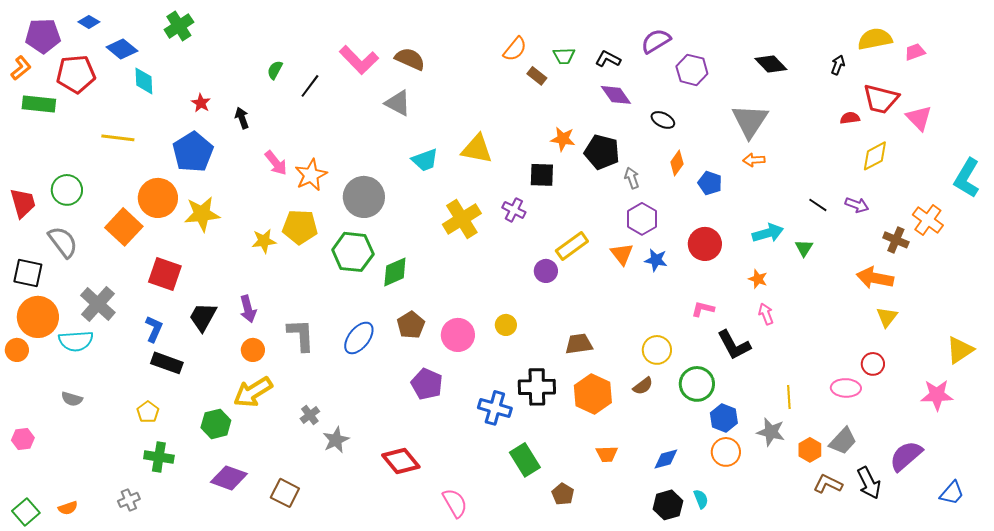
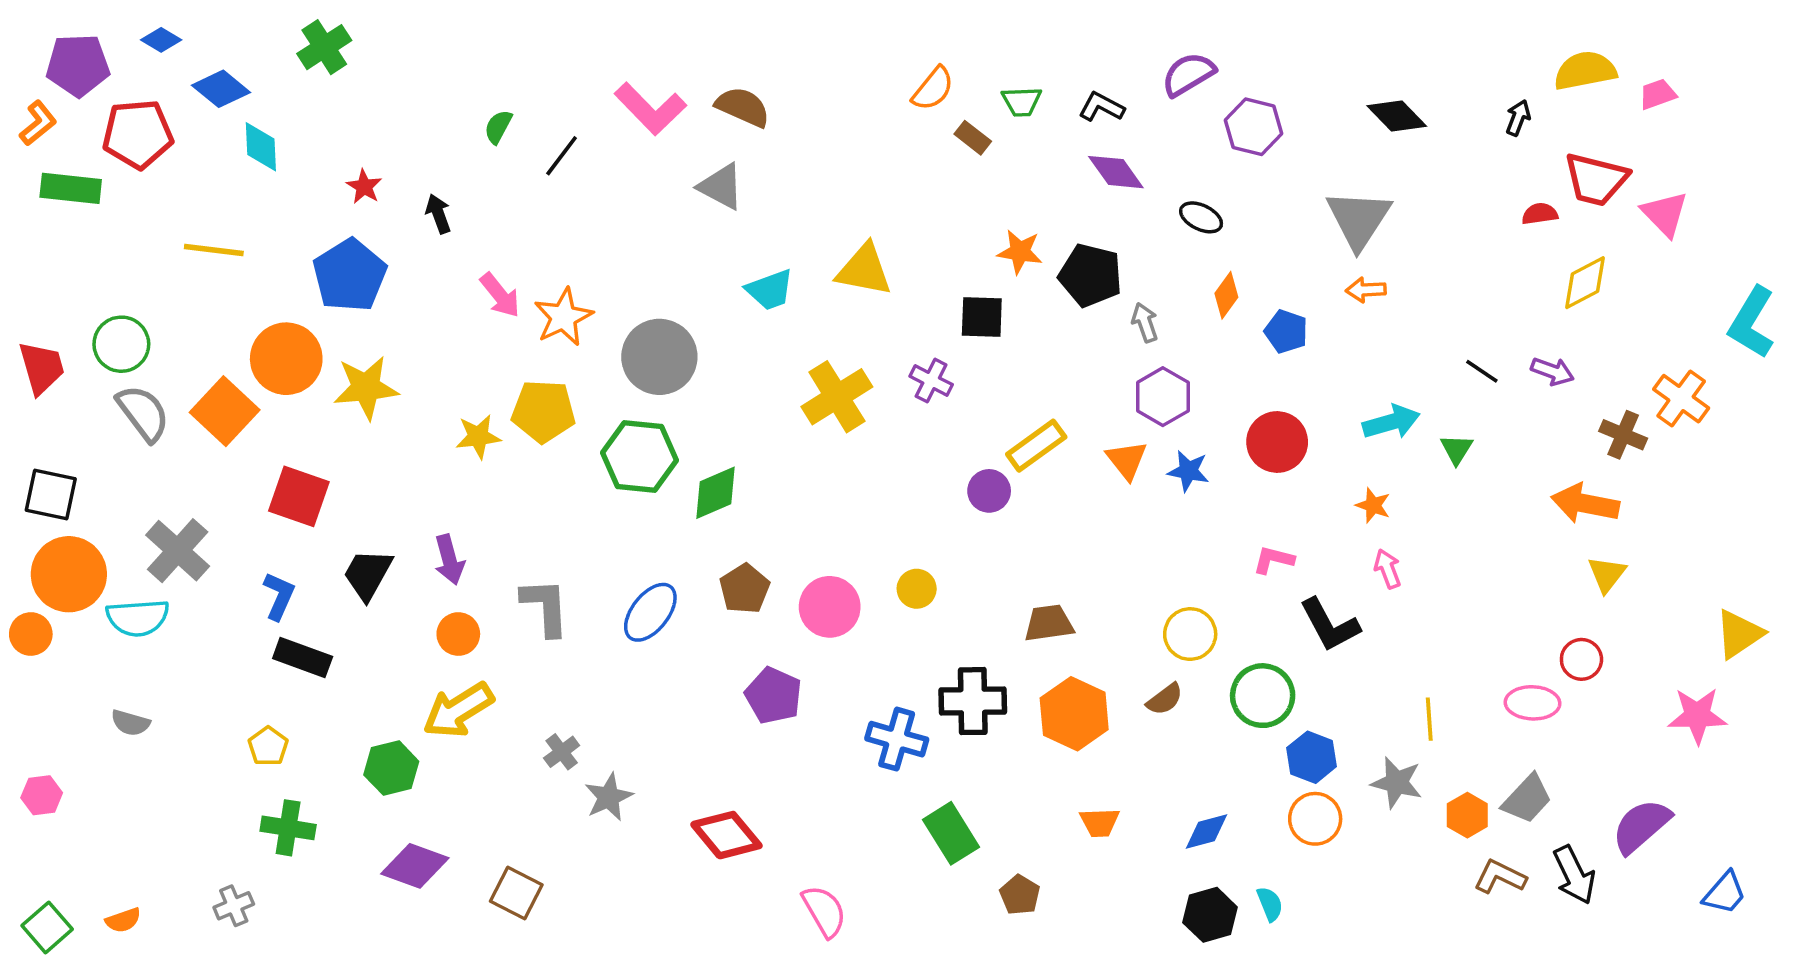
gray semicircle: (63, 242) -> (143, 413), moved

